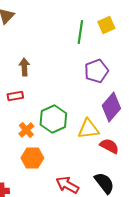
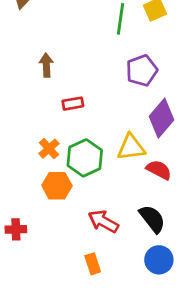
red rectangle: (15, 96) -> (73, 104), moved
green hexagon: (53, 119) -> (85, 158), moved

